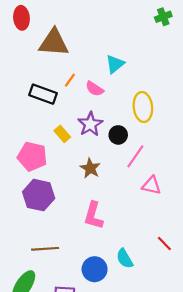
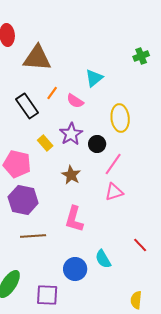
green cross: (163, 17) -> (141, 56), moved
black rectangle: (43, 94) -> (27, 106), turned 35
pink triangle: (151, 185) -> (114, 192), moved, turned -30
brown line: (45, 249) -> (33, 236), moved

